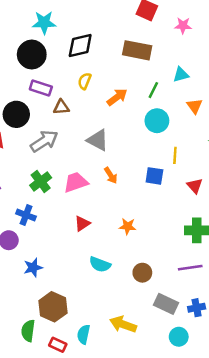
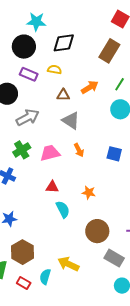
brown rectangle: (137, 50) -> (109, 51), turned -75
yellow semicircle: (85, 81) -> (54, 70), moved, turned 72
brown triangle: (61, 107) -> (63, 95), moved
red triangle: (82, 224) -> (52, 187), turned 32
cyan semicircle: (100, 264) -> (63, 209), moved, turned -144
brown circle: (142, 273) -> (97, 231), size x1.5
yellow arrow: (123, 324) -> (68, 264), moved

